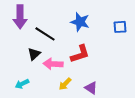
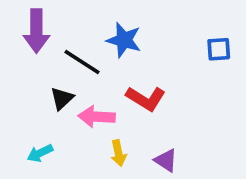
blue star: (80, 22) -> (124, 40), moved
red L-shape: (80, 54) -> (146, 98), turned 50
yellow arrow: (65, 84) -> (118, 153), turned -56

